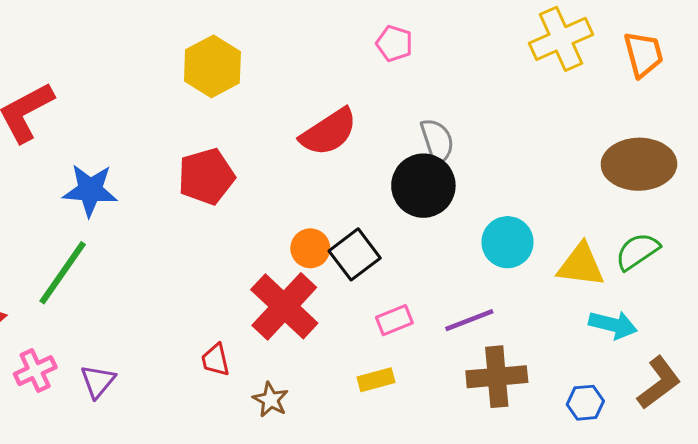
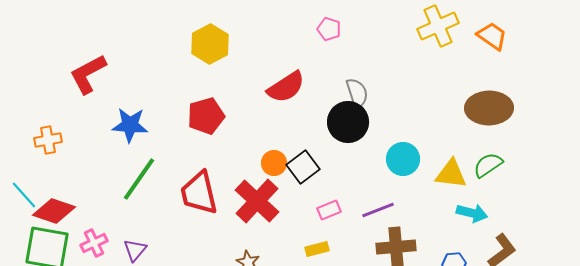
orange trapezoid: (644, 54) -> (492, 36), turned -40
green line: (63, 273) -> (139, 179), moved
red trapezoid: (216, 360) -> (199, 193), moved, size x2.0

